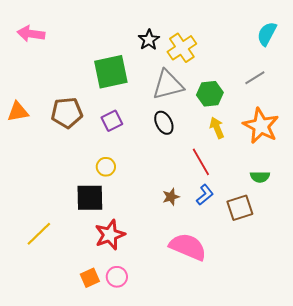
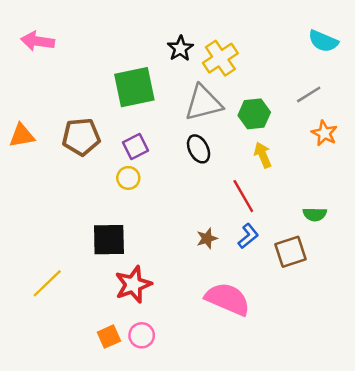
cyan semicircle: (267, 34) -> (323, 41), turned -95
orange star: (261, 126) -> (324, 133), moved, size x0.6
yellow circle: (106, 167) -> (128, 178), moved

